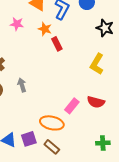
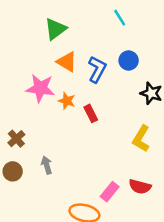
pink star: (17, 24) -> (40, 88), size x1.6
orange star: (45, 29) -> (67, 101), moved

